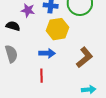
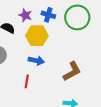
yellow hexagon: (57, 29) -> (37, 36), moved

